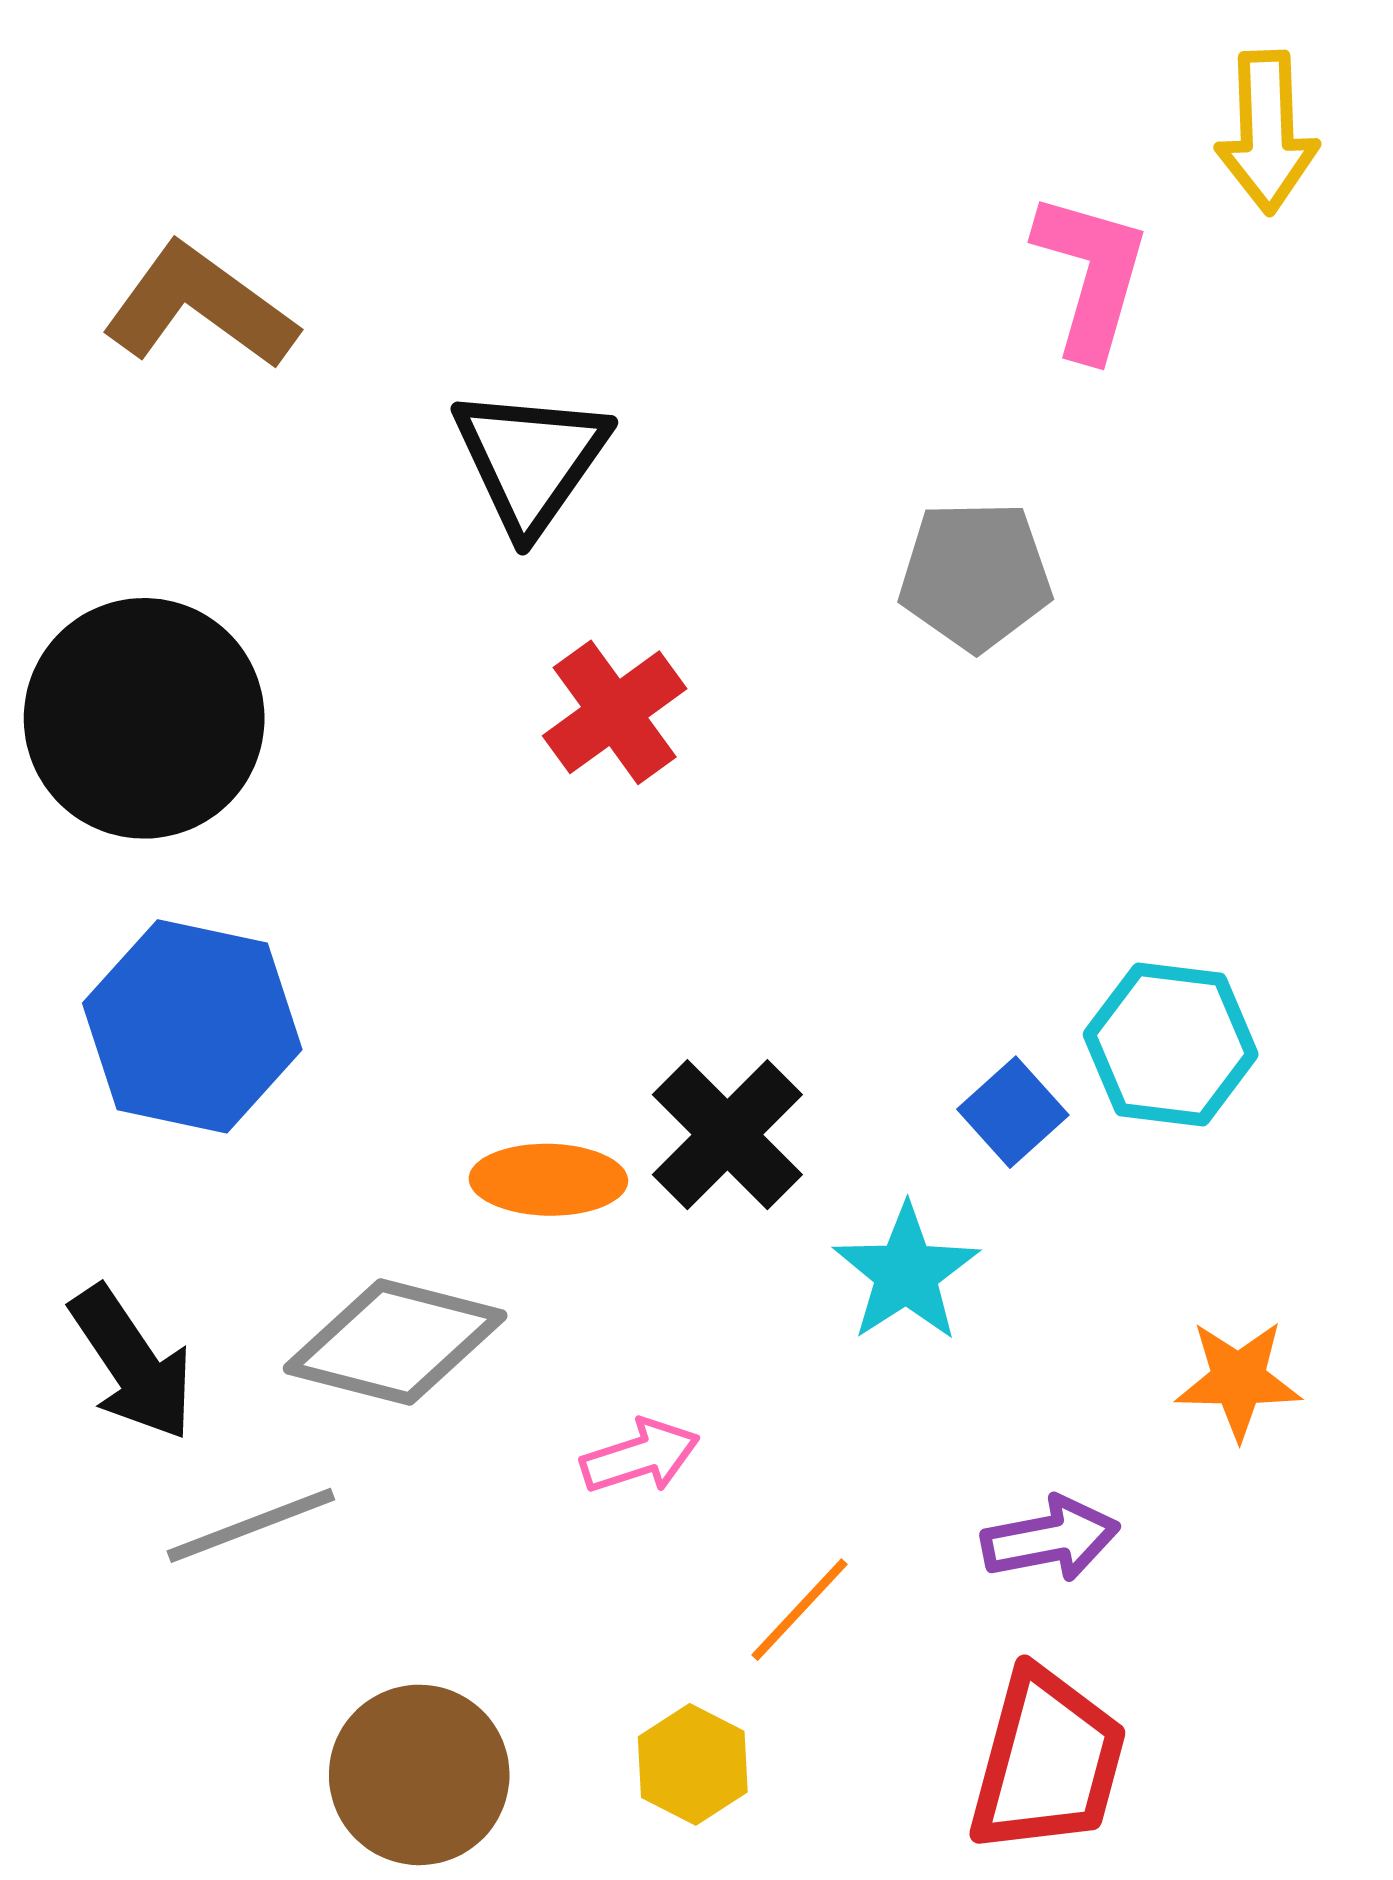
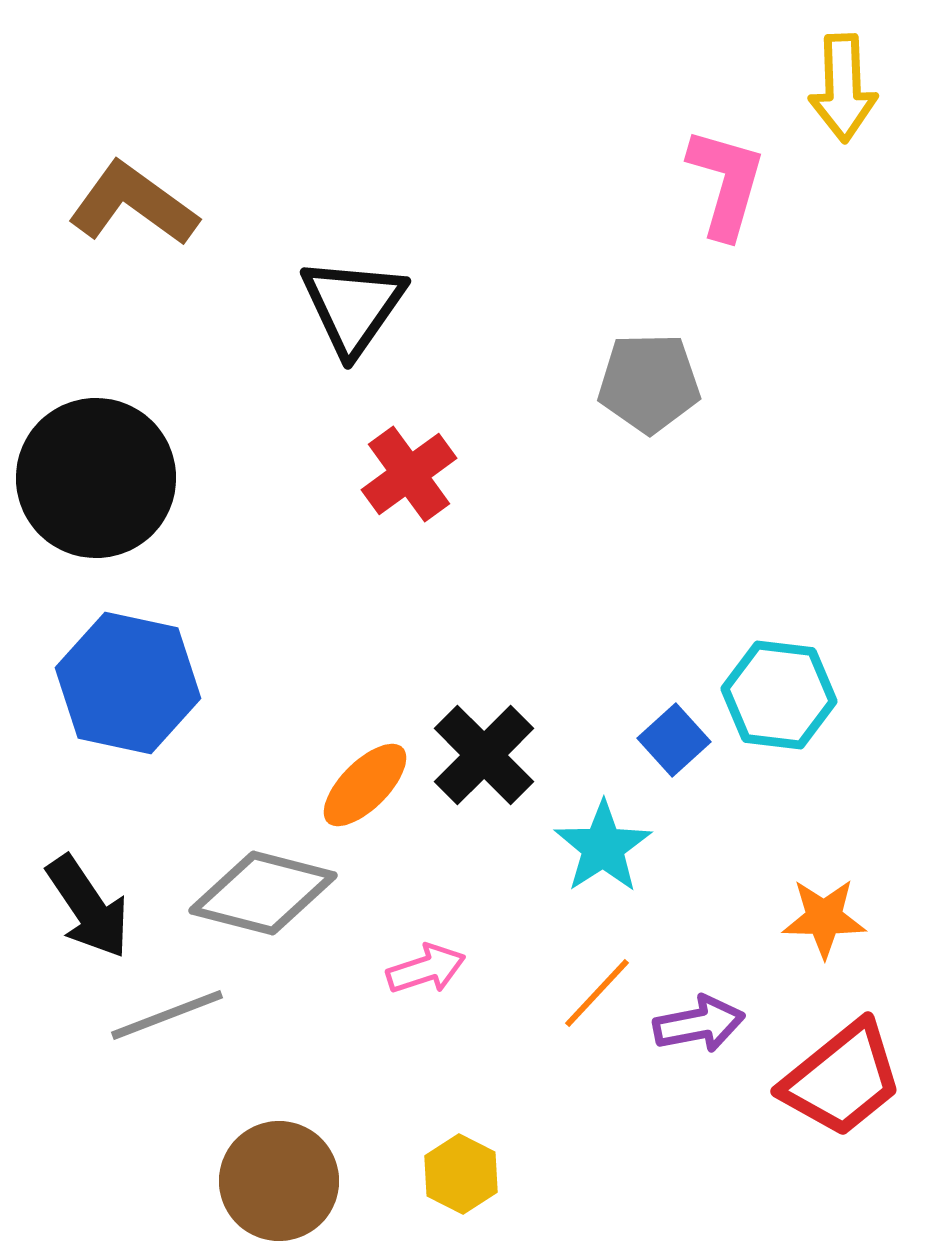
orange ellipse: (548, 1180) -> (365, 785), turned -46
orange line: (799, 1610) -> (597, 993), moved
red trapezoid: (1047, 1761) -> (842, 1079), moved, turned 36

